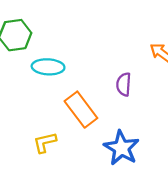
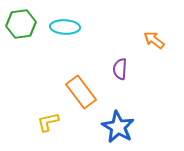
cyan ellipse: (48, 67) -> (65, 27), moved

